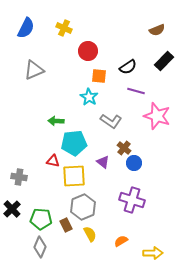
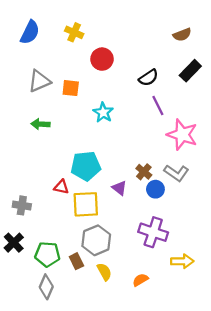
orange square: (99, 76) -> (71, 88), moved
purple line: (136, 91) -> (158, 106), turned 48
green arrow: (56, 121) -> (40, 124), moved
gray L-shape: (111, 121) -> (176, 173), moved
yellow arrow: (153, 253) -> (182, 261), moved

